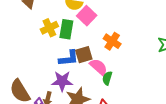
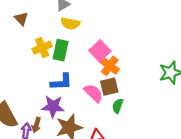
pink square: (87, 16) -> (100, 51), moved
brown square: (84, 55) -> (109, 87), moved
green semicircle: (107, 78) -> (118, 106), moved

